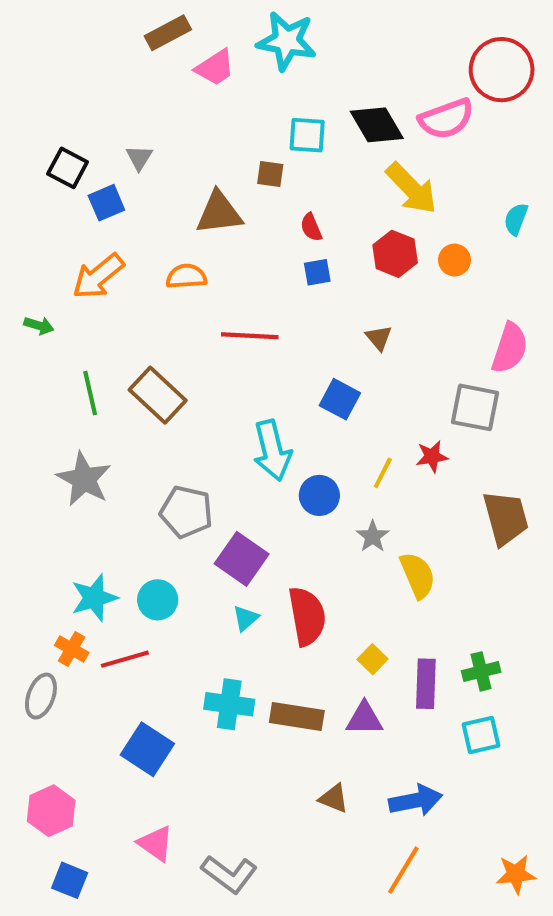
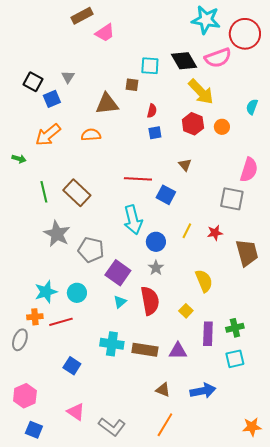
cyan star: (287, 41) -> (206, 20), moved
red semicircle: (311, 227) -> (152, 111), turned -144
red line: (250, 336) -> (138, 179), moved
red star: (432, 457) -> (215, 233), moved
gray star: (84, 479) -> (57, 234), moved
gray star: (373, 536) -> (156, 268), moved
orange cross: (72, 649) -> (35, 317), turned -35
yellow square: (373, 659) -> (186, 311), moved
blue square: (147, 749) -> (72, 366), size x0.7
orange line: (403, 870) -> (165, 425), moved

